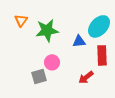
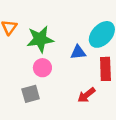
pink circle: (52, 62) -> (42, 68), moved

